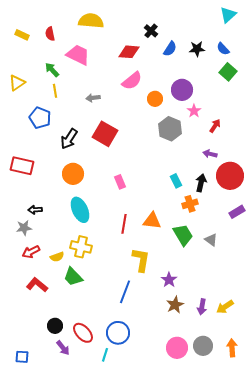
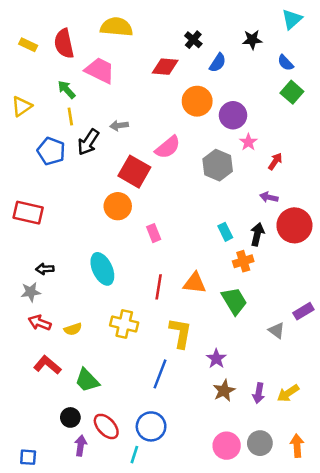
red semicircle: (50, 34) -> (64, 44), size x1.6
black star: (197, 49) -> (252, 40), moved
pink semicircle: (132, 81) -> (168, 147), moved
orange circle: (155, 99) -> (197, 101), moved, size x1.5
black arrow: (69, 139) -> (88, 142), moved
orange circle: (73, 174) -> (118, 206), moved
purple rectangle: (237, 212) -> (303, 311), moved
gray triangle: (211, 240) -> (277, 330), moved
yellow cross: (81, 247) -> (124, 324), moved
red arrow: (31, 252) -> (40, 323), turned 48
green trapezoid: (73, 277) -> (87, 380), moved
purple arrow: (63, 348) -> (81, 446), turned -133

